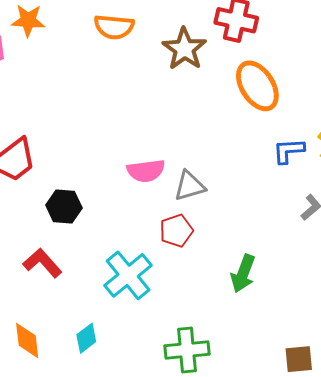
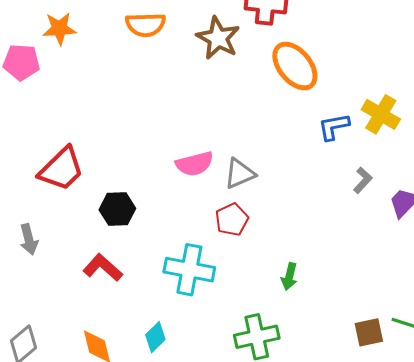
green arrow: (243, 274) -> (289, 276), moved, size x0.7
cyan cross: (128, 275) -> (189, 270), turned -33

